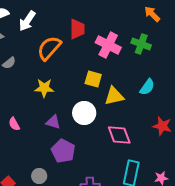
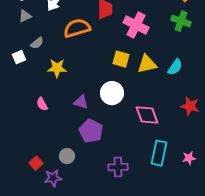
green cross: (141, 44) -> (181, 21), moved
orange semicircle: (49, 48) -> (77, 28), turned 32
yellow star: (44, 88) -> (57, 68), moved
yellow triangle: (114, 96) -> (147, 64), moved

